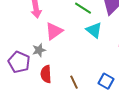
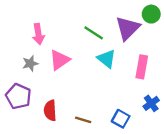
gray star: (39, 50) -> (30, 63), moved
brown line: (74, 82) -> (83, 120), turned -48

